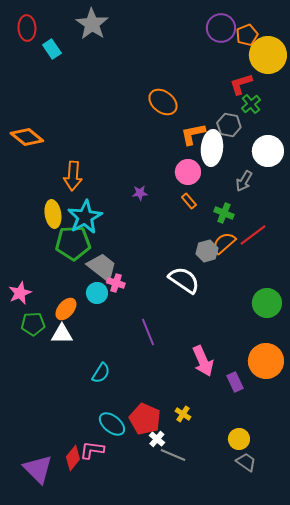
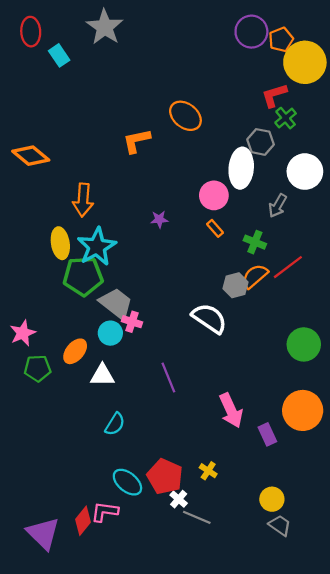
orange L-shape: (193, 134) -> (137, 141), moved
white triangle: (62, 334) -> (102, 375), moved

